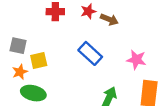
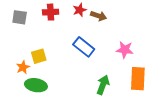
gray square: (18, 46) -> (20, 17), moved

